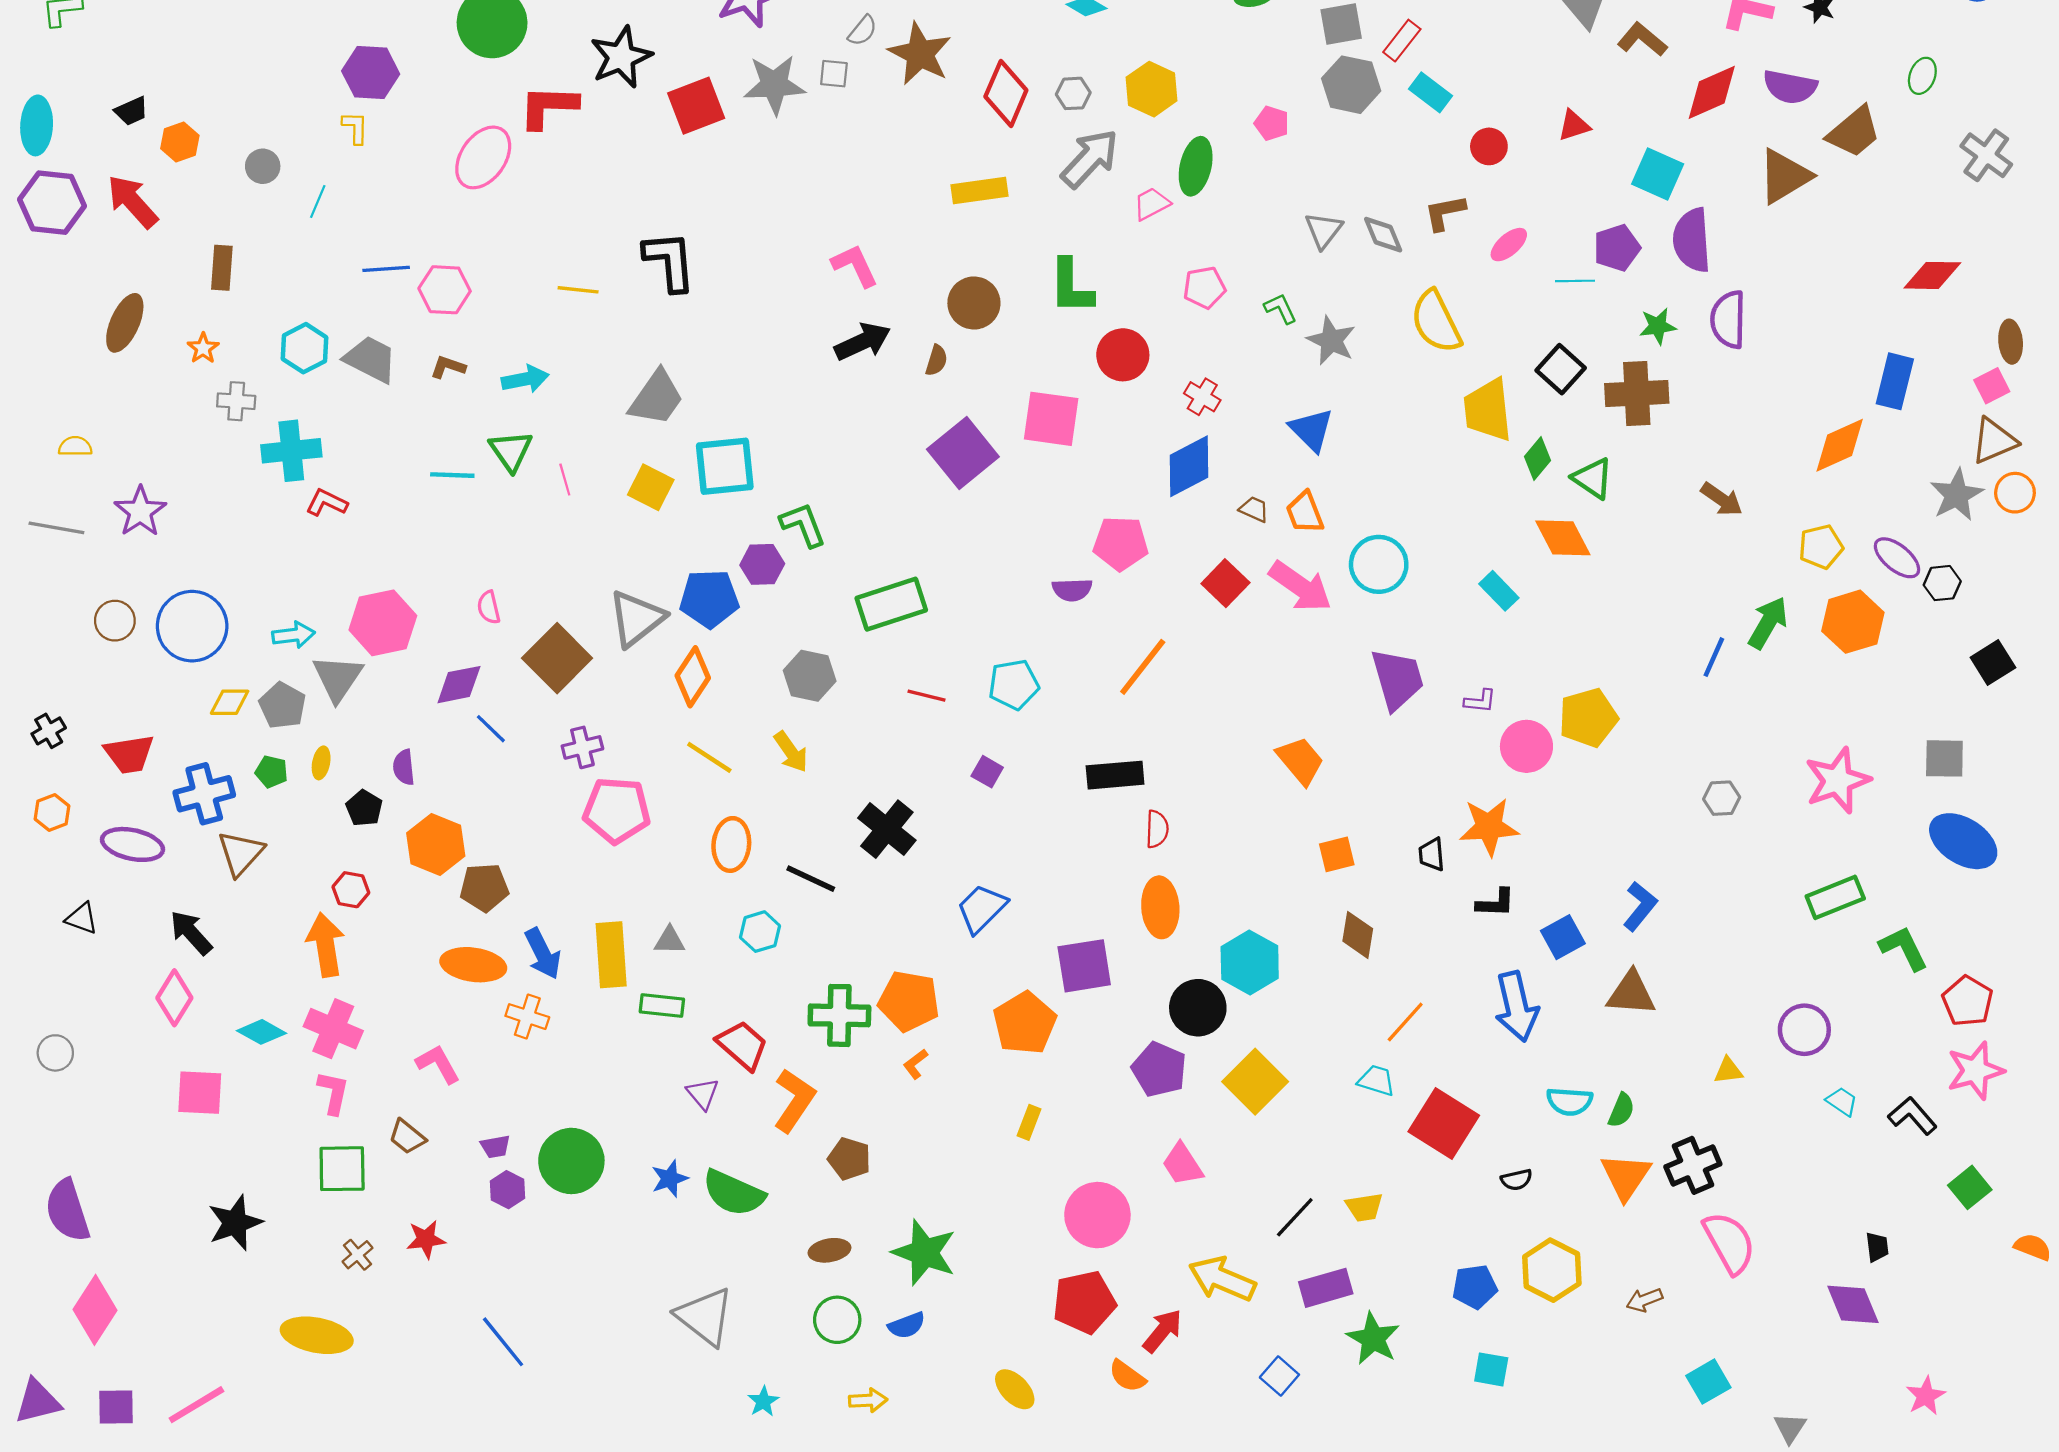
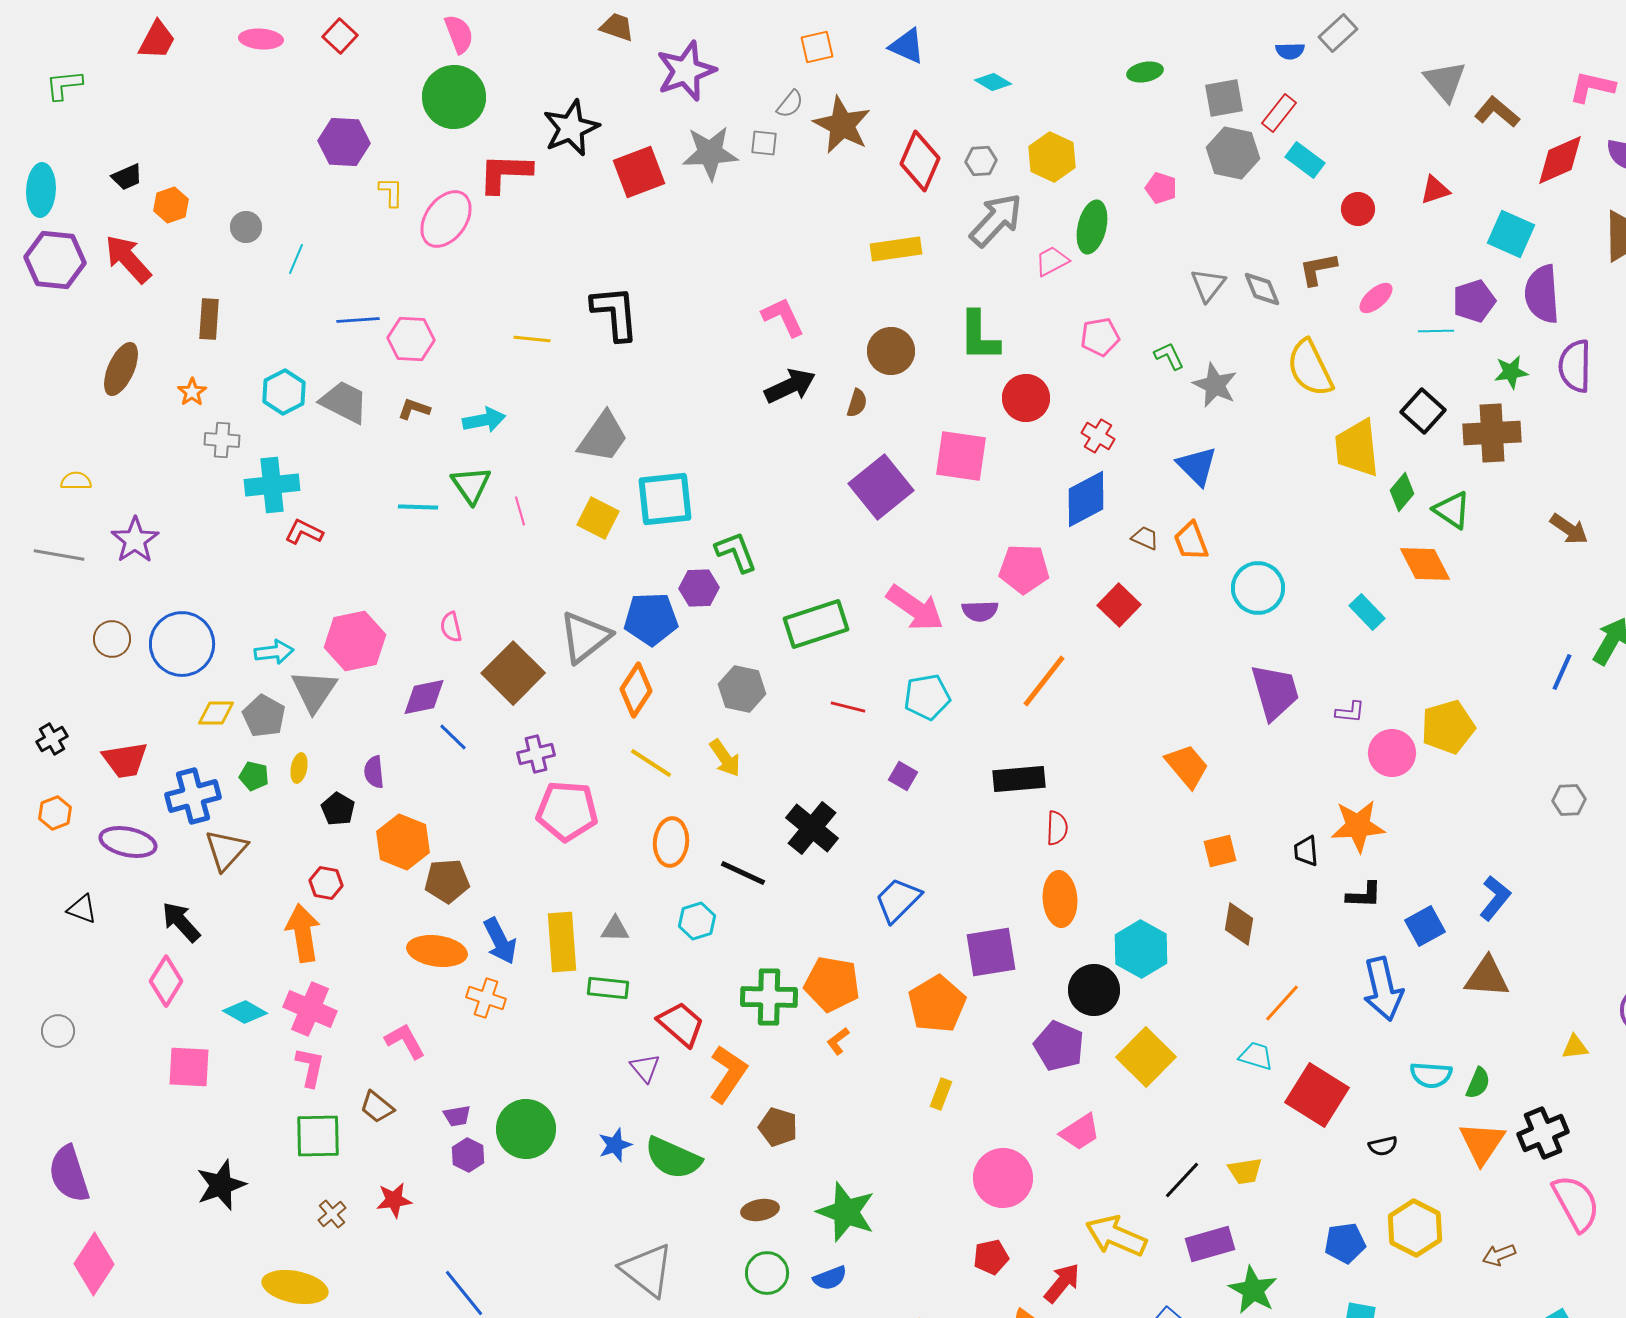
yellow L-shape: (355, 128) -> (391, 192), moved
pink arrow: (1300, 586) -> (915, 608), moved
pink trapezoid: (1182, 1164) -> (1080, 1132), turned -90
red pentagon: (1084, 1302) -> (991, 1257), size x0.6

